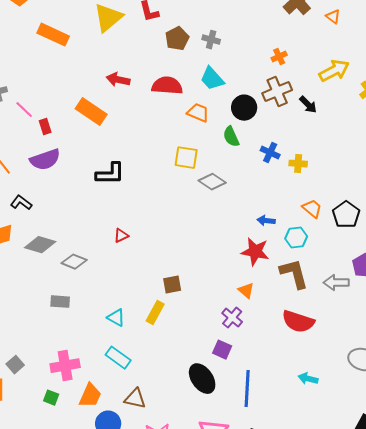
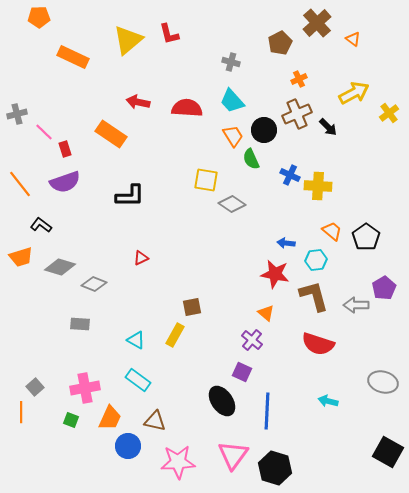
brown pentagon: (177, 39) -> (280, 43), moved
orange trapezoid: (198, 113) -> (233, 136), moved, turned 35
yellow cross: (298, 164) -> (318, 186), size x1.5

